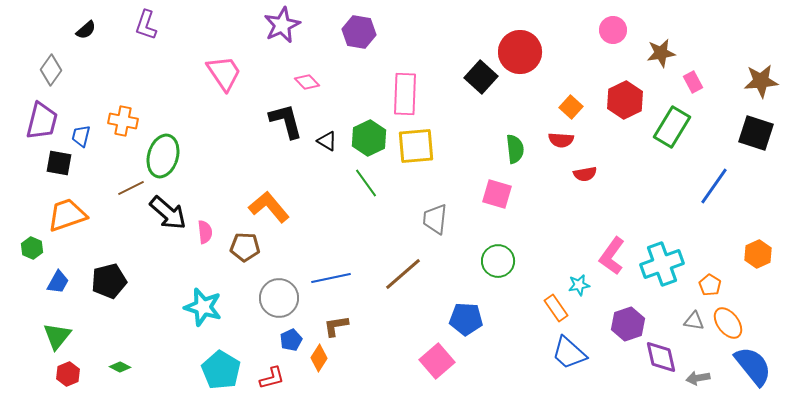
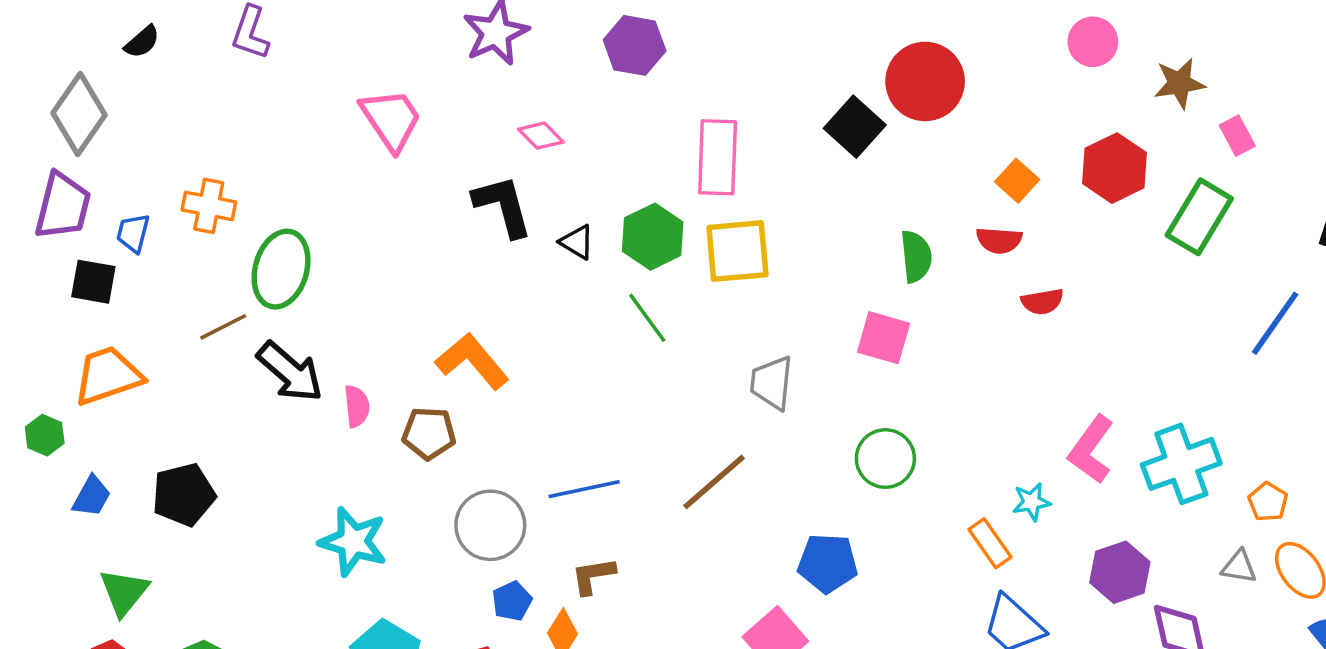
gray diamond: (51, 70) -> (79, 114), size x1.4
green triangle: (57, 336) -> (124, 592), moved

